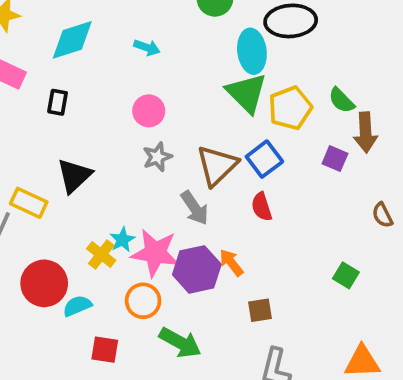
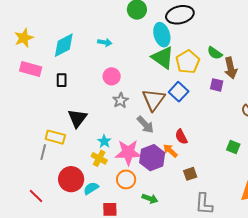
red semicircle: (262, 207) -> (181, 137), moved
cyan star: (122, 240) -> (104, 141), moved
green arrow: (180, 343) -> (150, 199), size x0.7

